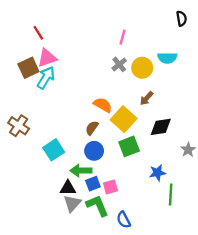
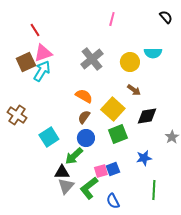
black semicircle: (182, 19) -> (166, 17), turned -32
pink line: (122, 37) -> (112, 19), moved
gray cross: (119, 64) -> (92, 59), moved, size x1.6
brown arrow: (147, 98) -> (134, 90), turned -96
orange semicircle: (103, 105) -> (84, 96), moved
green arrow: (81, 171) -> (74, 156), turned -42
blue square: (93, 184) -> (113, 169), moved
green line: (171, 195) -> (154, 190), moved
green L-shape: (97, 206) -> (89, 188), turned -105

